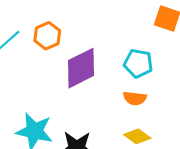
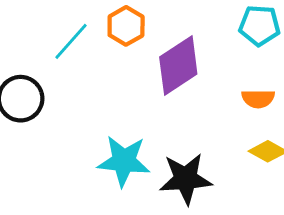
cyan pentagon: (138, 63) -> (260, 25), moved

